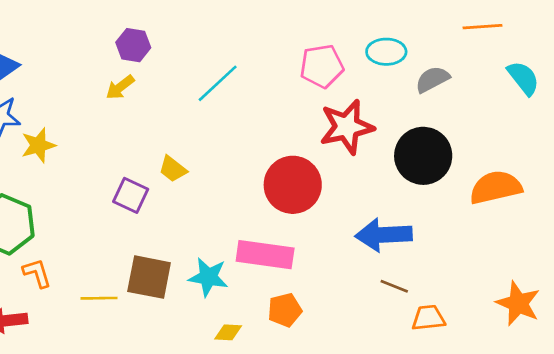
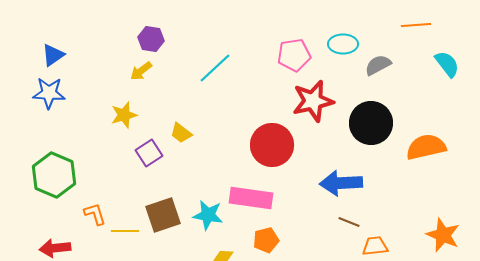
yellow star: (38, 145) -> (124, 115), moved
purple square: (131, 195) -> (149, 153), turned 32
orange L-shape: (37, 273) -> (95, 214), moved
brown square: (149, 277) -> (163, 215), turned -30

